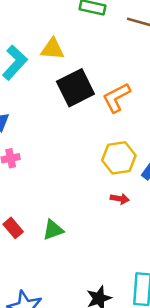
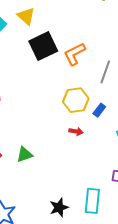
yellow triangle: (52, 49) -> (26, 16), turned 36

